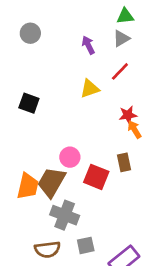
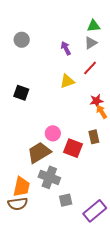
brown trapezoid: (51, 182) -> (39, 153), turned 30
orange trapezoid: (28, 186) -> (21, 187), moved
brown semicircle: (47, 249) -> (18, 204), moved

